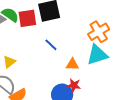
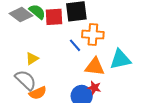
orange cross: (99, 32) -> (93, 35), moved, turned 30
orange triangle: (72, 64) -> (95, 67), size x1.5

